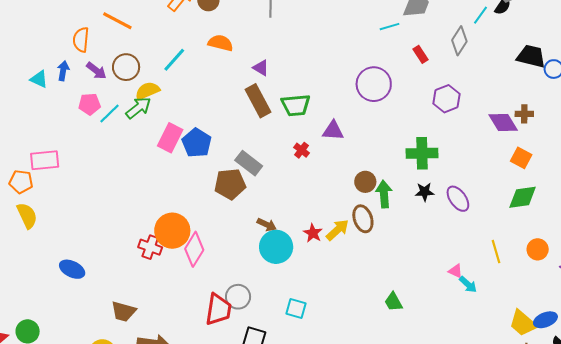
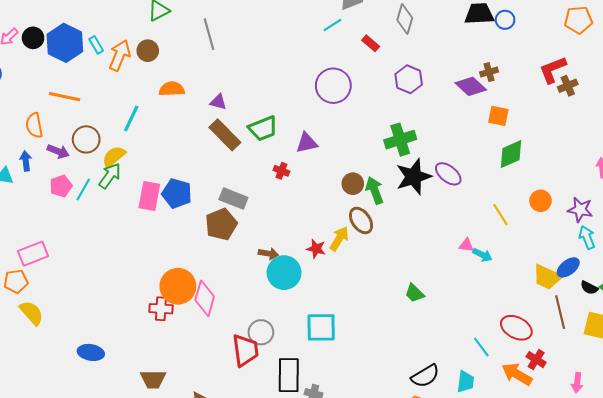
black star: (425, 192) -> (414, 177), size x1.8
cyan square: (296, 309) -> (321, 327), size x1.5

